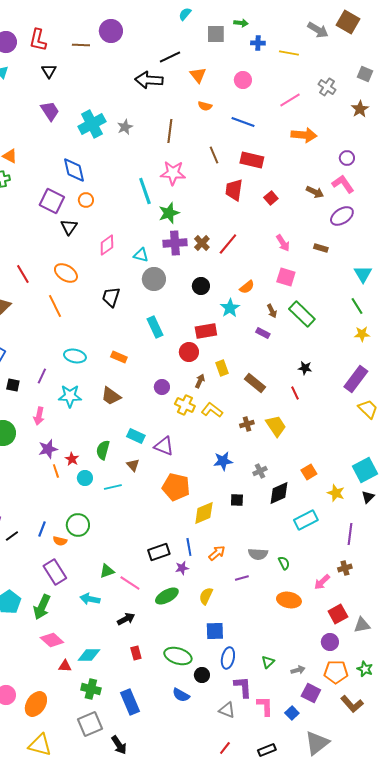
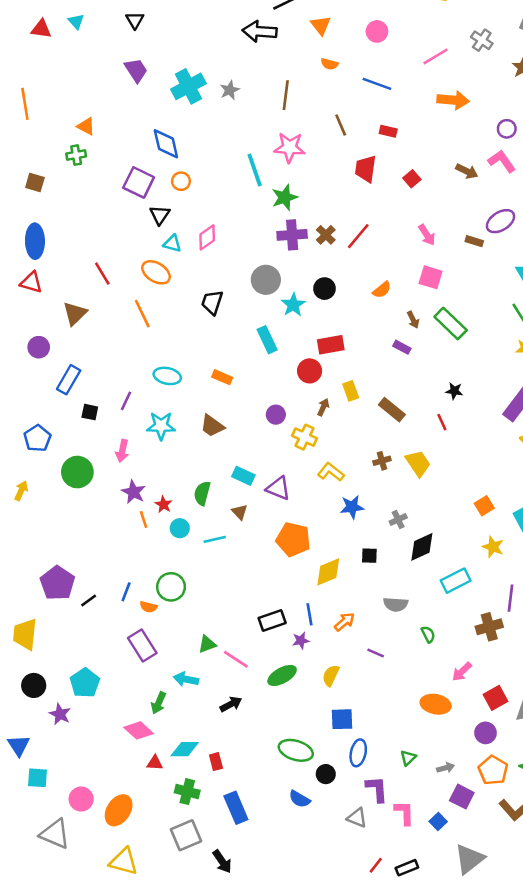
red rectangle: (252, 160) -> (388, 131), size x0.6
purple ellipse: (342, 216) -> (500, 221), moved
cyan triangle: (141, 255) -> (172, 244), moved
cyan star: (230, 308) -> (293, 305), moved
yellow L-shape: (212, 410) -> (331, 472), moved
purple star: (48, 449) -> (134, 492), turned -30
orange square: (309, 472) -> (484, 506), moved
gray semicircle: (258, 554) -> (396, 604), moved
brown cross: (345, 568) -> (489, 627), moved, size x1.5
purple line: (242, 578) -> (376, 653), turned 40
pink arrow: (322, 582) -> (462, 672), moved
orange ellipse: (289, 600) -> (436, 704), moved
green arrow: (42, 607) -> (159, 703), moved, size x0.7
red rectangle: (136, 653) -> (216, 762), moved
orange pentagon: (336, 672) -> (493, 770), turned 30
red line: (225, 748) -> (376, 865), moved

